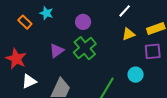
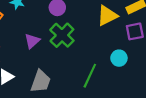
yellow triangle: (128, 34) -> (107, 16), size x1.5

